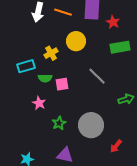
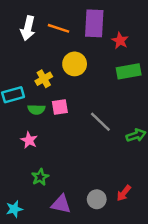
gray line: (97, 76) -> (100, 122), moved
pink square: (62, 84) -> (60, 107), moved
green star: (59, 123) -> (40, 177), moved
gray circle: (91, 125) -> (97, 199), moved, size x0.6

